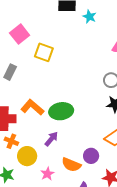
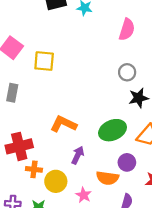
orange L-shape: (32, 107) -> (63, 124), moved
green ellipse: (61, 111) -> (113, 130), moved

